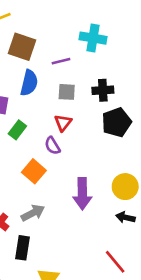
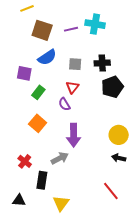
purple line: (61, 61) -> (71, 29), moved
blue semicircle: (29, 83) -> (47, 57), turned 42
orange square: (34, 171) -> (38, 123), moved
purple arrow: (82, 194) -> (74, 135), moved
gray arrow: (33, 213) -> (60, 158), moved

